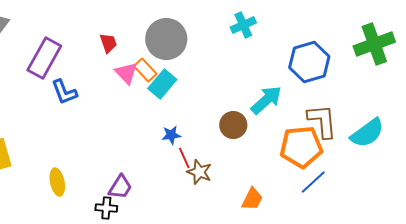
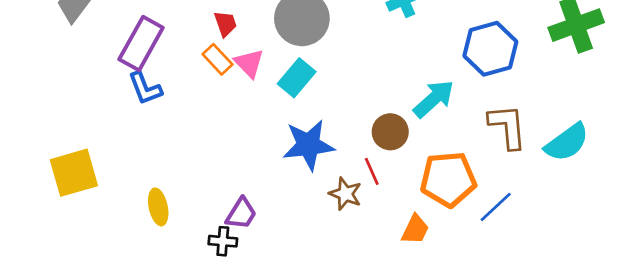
orange rectangle: (145, 70) -> (218, 59), moved
blue L-shape: (64, 92) -> (145, 88), moved
blue star: (171, 135) -> (308, 145), size x2.0
orange pentagon: (301, 147) -> (448, 179), moved
red line: (184, 158) -> (372, 171), moved

